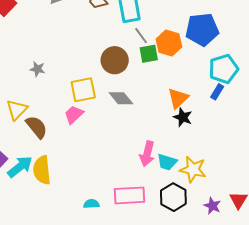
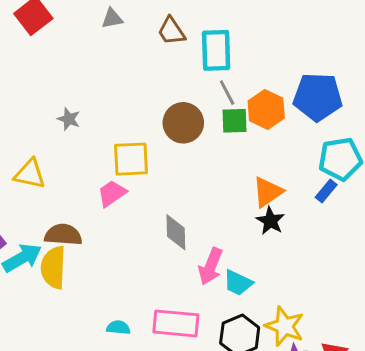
gray diamond: (121, 98) -> (176, 232), moved, turned 30
yellow triangle: (17, 110) -> (30, 174), turned 50
brown semicircle: (37, 127) -> (63, 235), moved, turned -55
yellow star: (193, 169) -> (285, 326), moved

